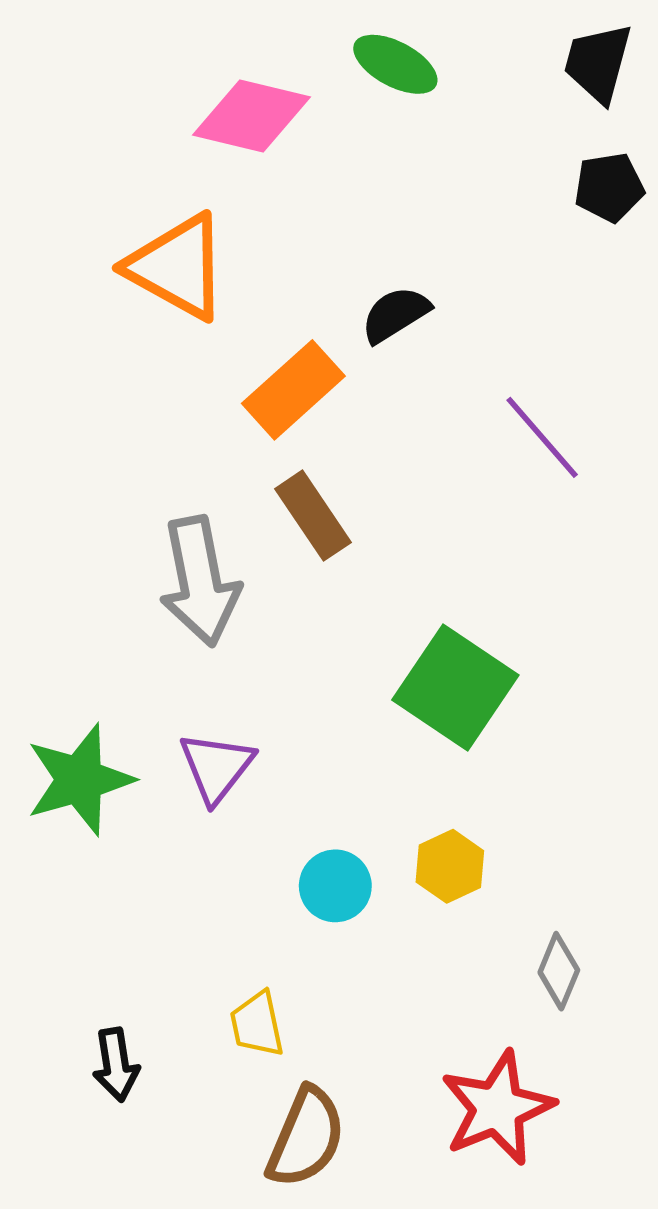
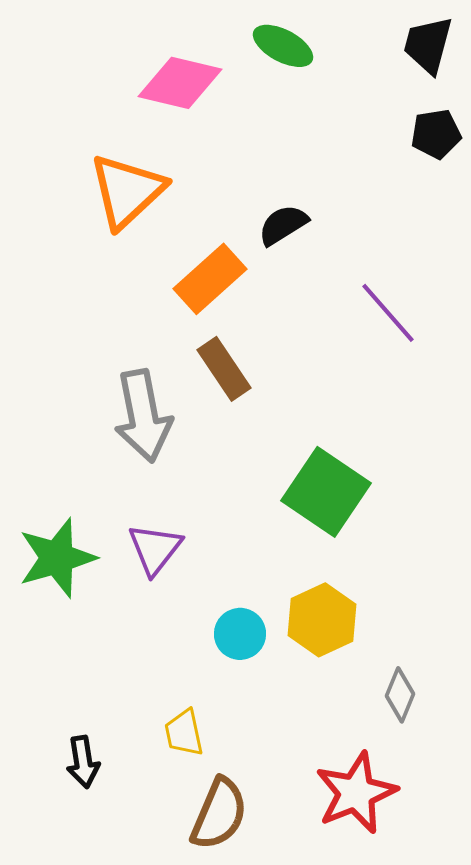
orange triangle: (177, 267) -> (127, 191), turned 48
yellow hexagon: (450, 866) -> (322, 620), size x1.4

